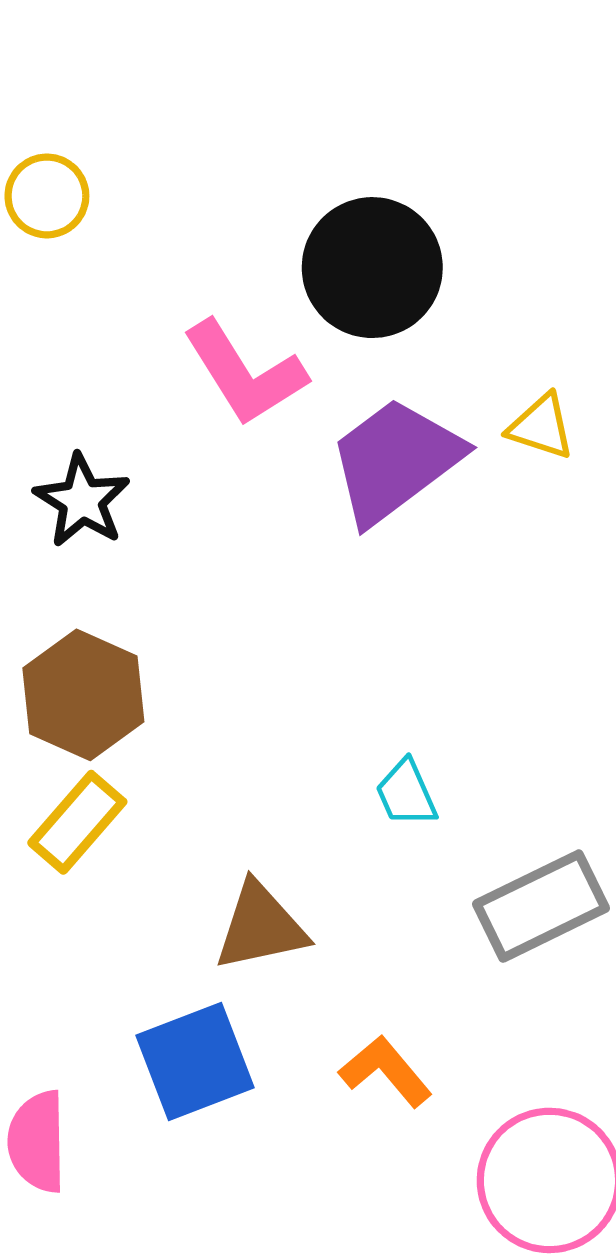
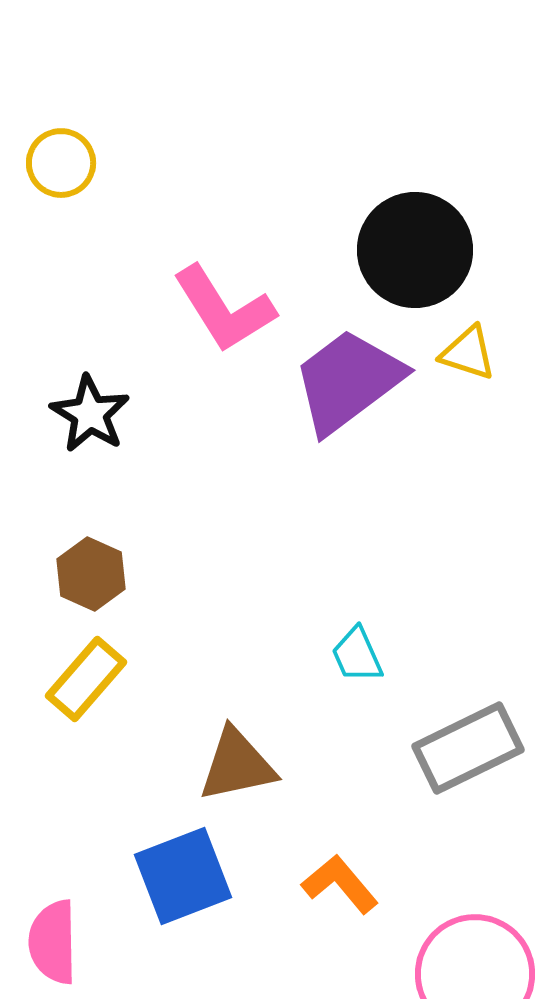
black circle: (372, 268) -> (415, 250), moved
brown hexagon: (83, 695) -> (91, 574), size x0.7

